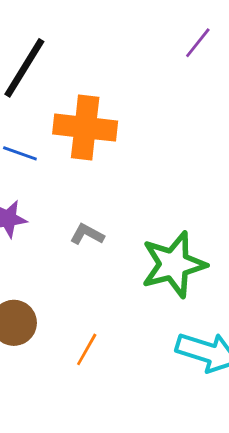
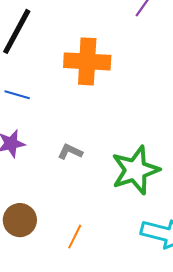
orange cross: (85, 128) -> (87, 61), moved

